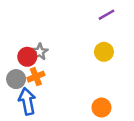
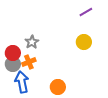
red circle: (27, 57) -> (13, 53), moved
orange circle: (101, 108) -> (58, 87), moved

